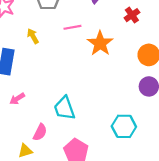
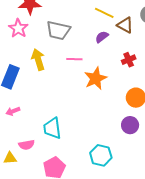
yellow arrow: (33, 36) -> (38, 60), size x1.5
pink semicircle: (40, 132) -> (27, 145), turned 42

